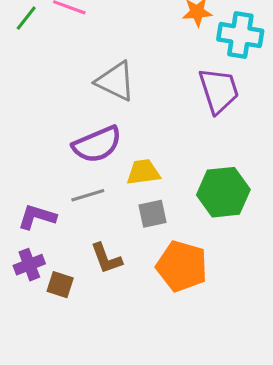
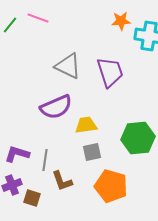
purple trapezoid: (219, 91) -> (110, 72), moved
gray line: (88, 195) -> (45, 160), moved, turned -65

